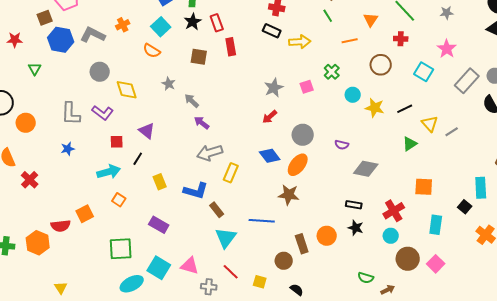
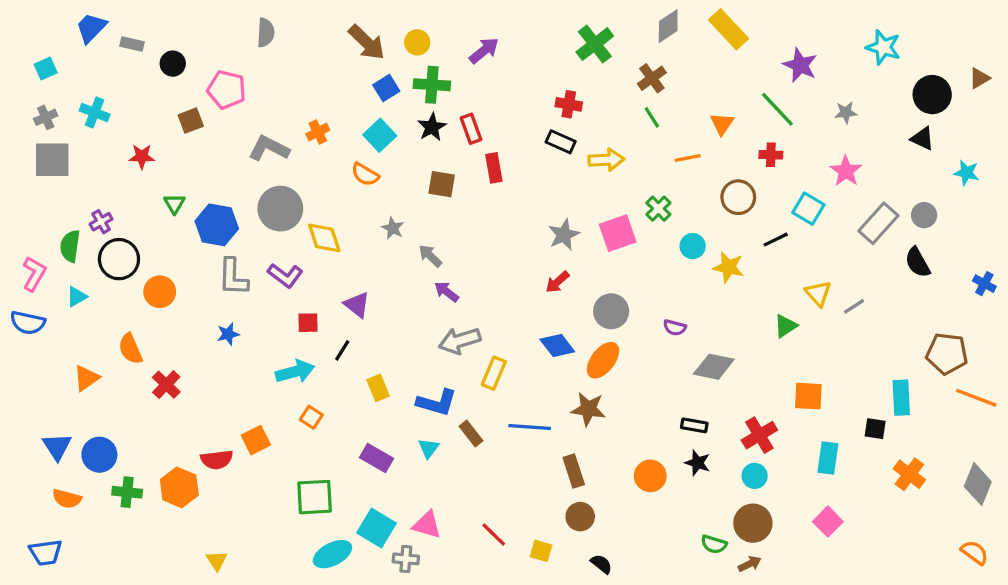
blue hexagon: (61, 40) -> (217, 225), moved
gray circle: (100, 72) -> (280, 209), size x1.4
pink square: (307, 87) -> (618, 233), size x1.6
black line: (405, 109) -> (776, 240), moved
black square: (465, 207) -> (875, 429), turned -32
blue line: (262, 221) -> (530, 427), moved
cyan triangle: (226, 238) -> (429, 448), moved, size x0.6
brown rectangle: (302, 244) -> (574, 471), moved
brown circle: (408, 259) -> (753, 523), moved
gray cross: (209, 287) -> (406, 559), moved

